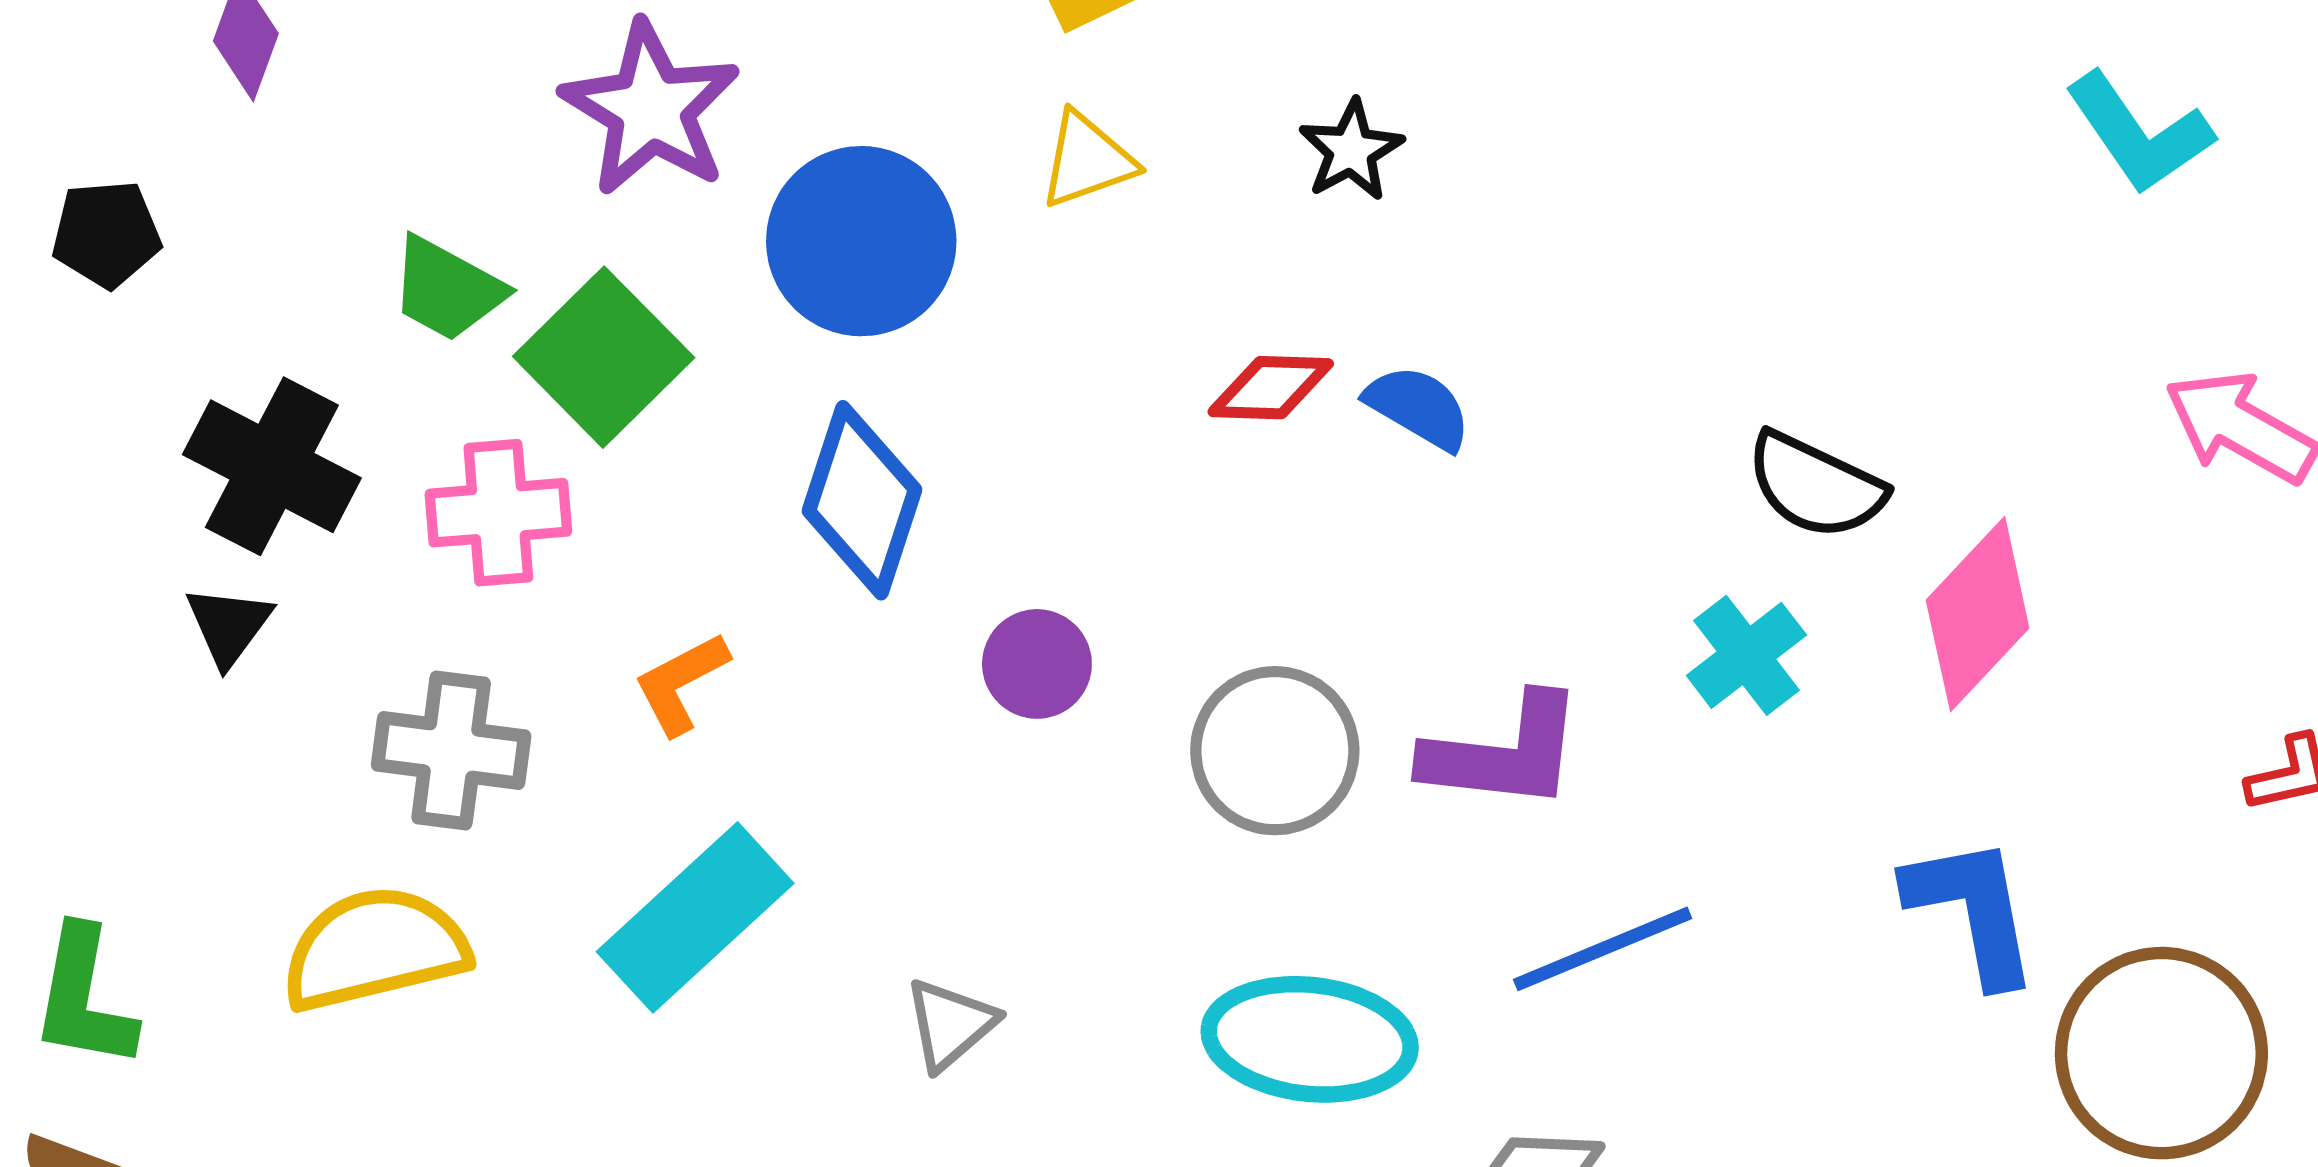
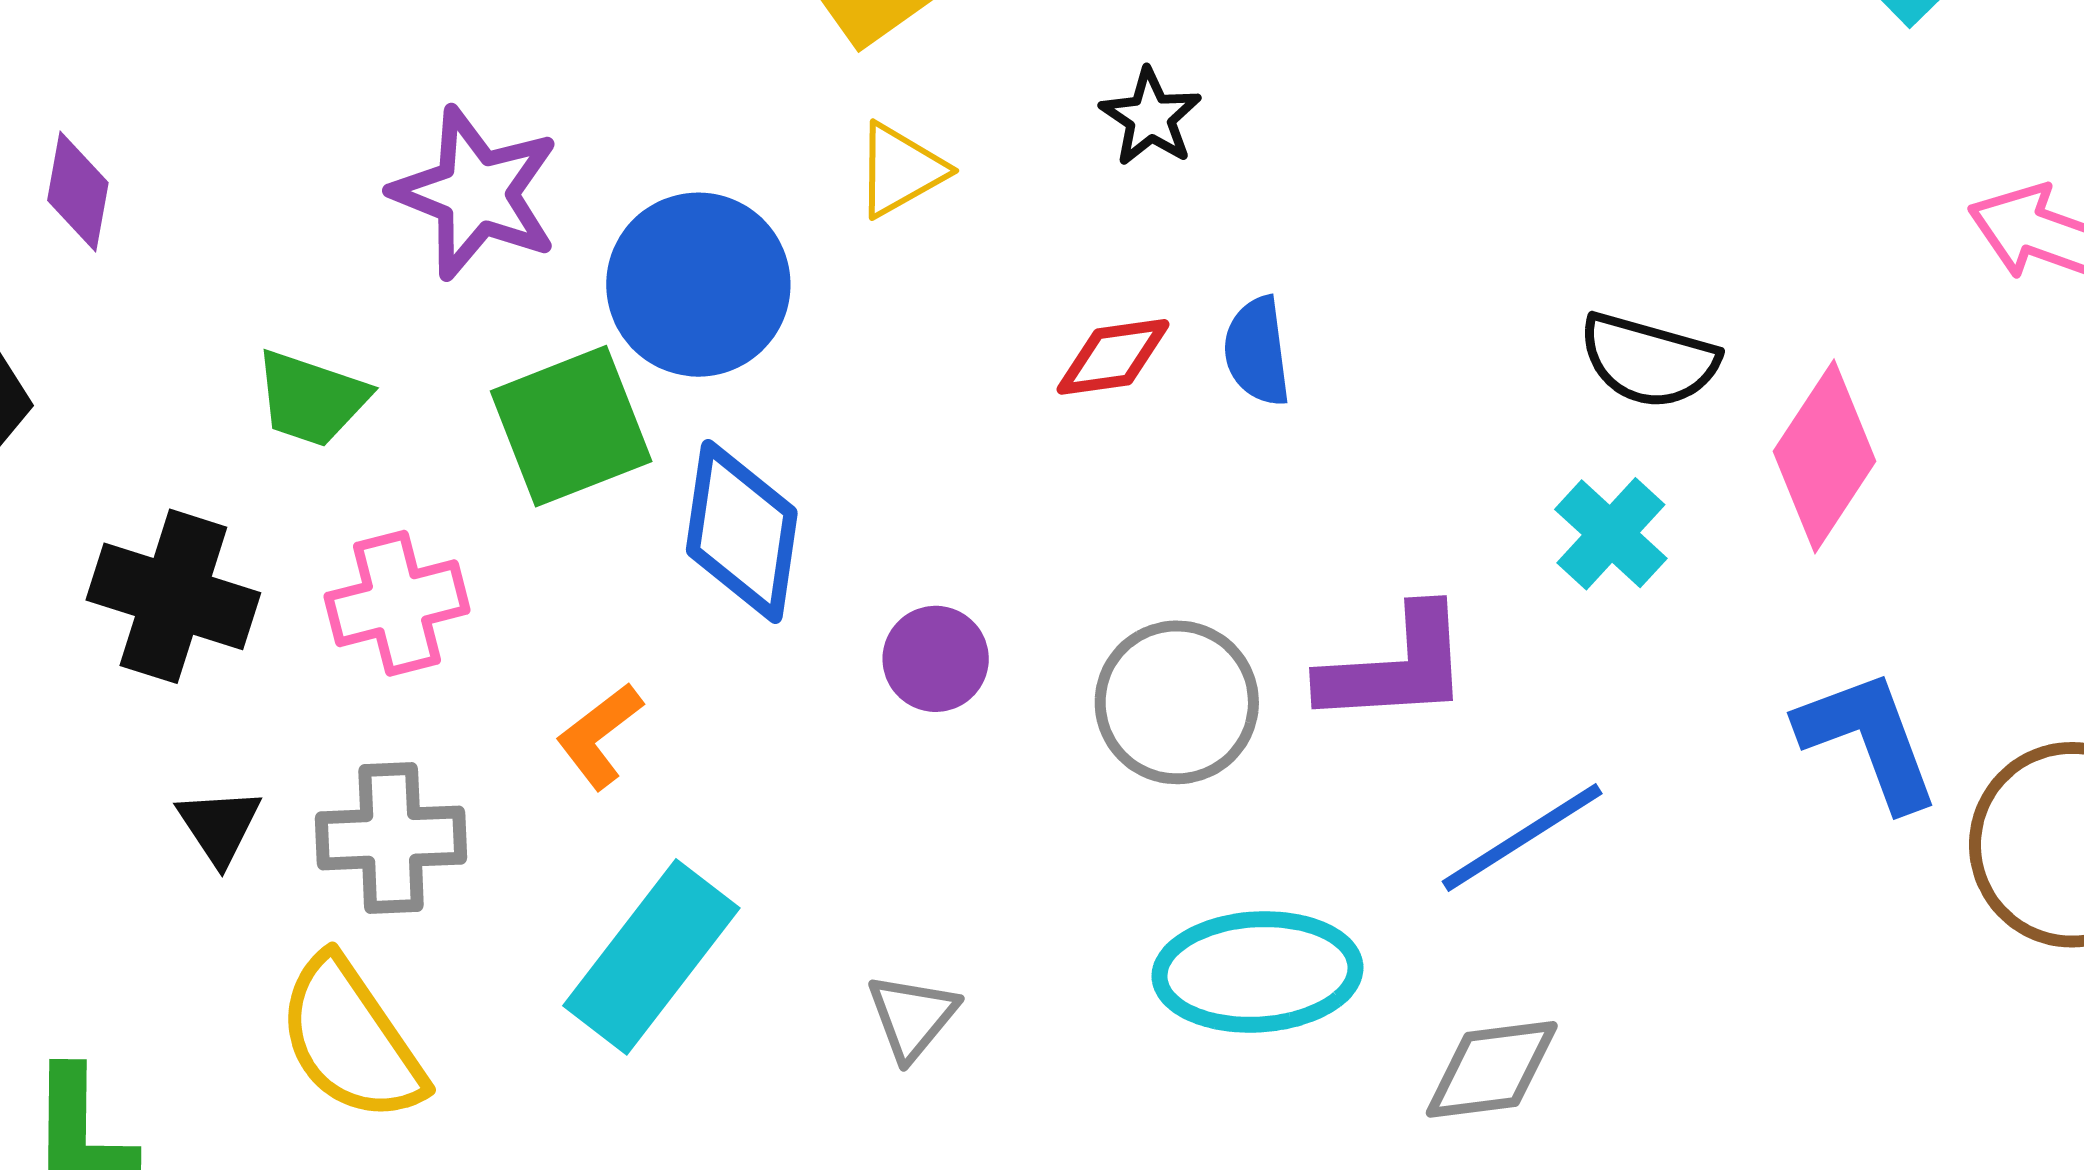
green square: (604, 357) -> (571, 426), moved, turned 33
blue semicircle: (1418, 407) -> (1257, 351), turned -118
black triangle: (229, 626) -> (219, 826), moved
yellow semicircle: (375, 949) -> (351, 1040), turned -101

